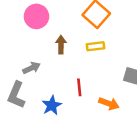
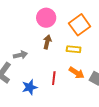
pink circle: (36, 16) -> (46, 18), moved
orange arrow: (109, 104) -> (77, 73), moved

